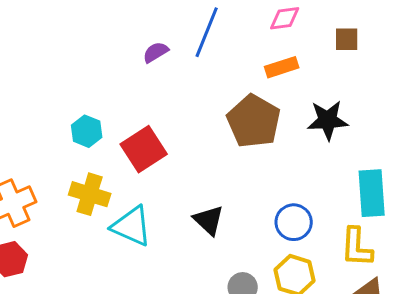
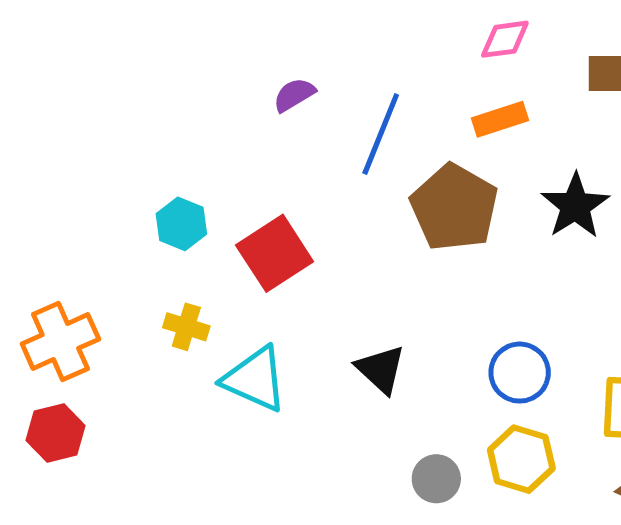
blue line: (207, 32) -> (381, 134), moved
black star: (328, 120) -> (575, 206), turned -30
yellow cross: (90, 194) -> (186, 327), size x0.7

